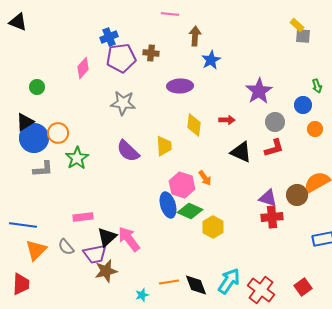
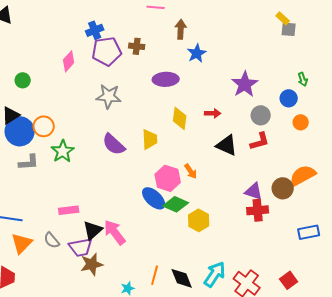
blue ellipse: (168, 205) -> (154, 198), turned -30
orange line: (169, 282) -> (155, 275), turned -66

